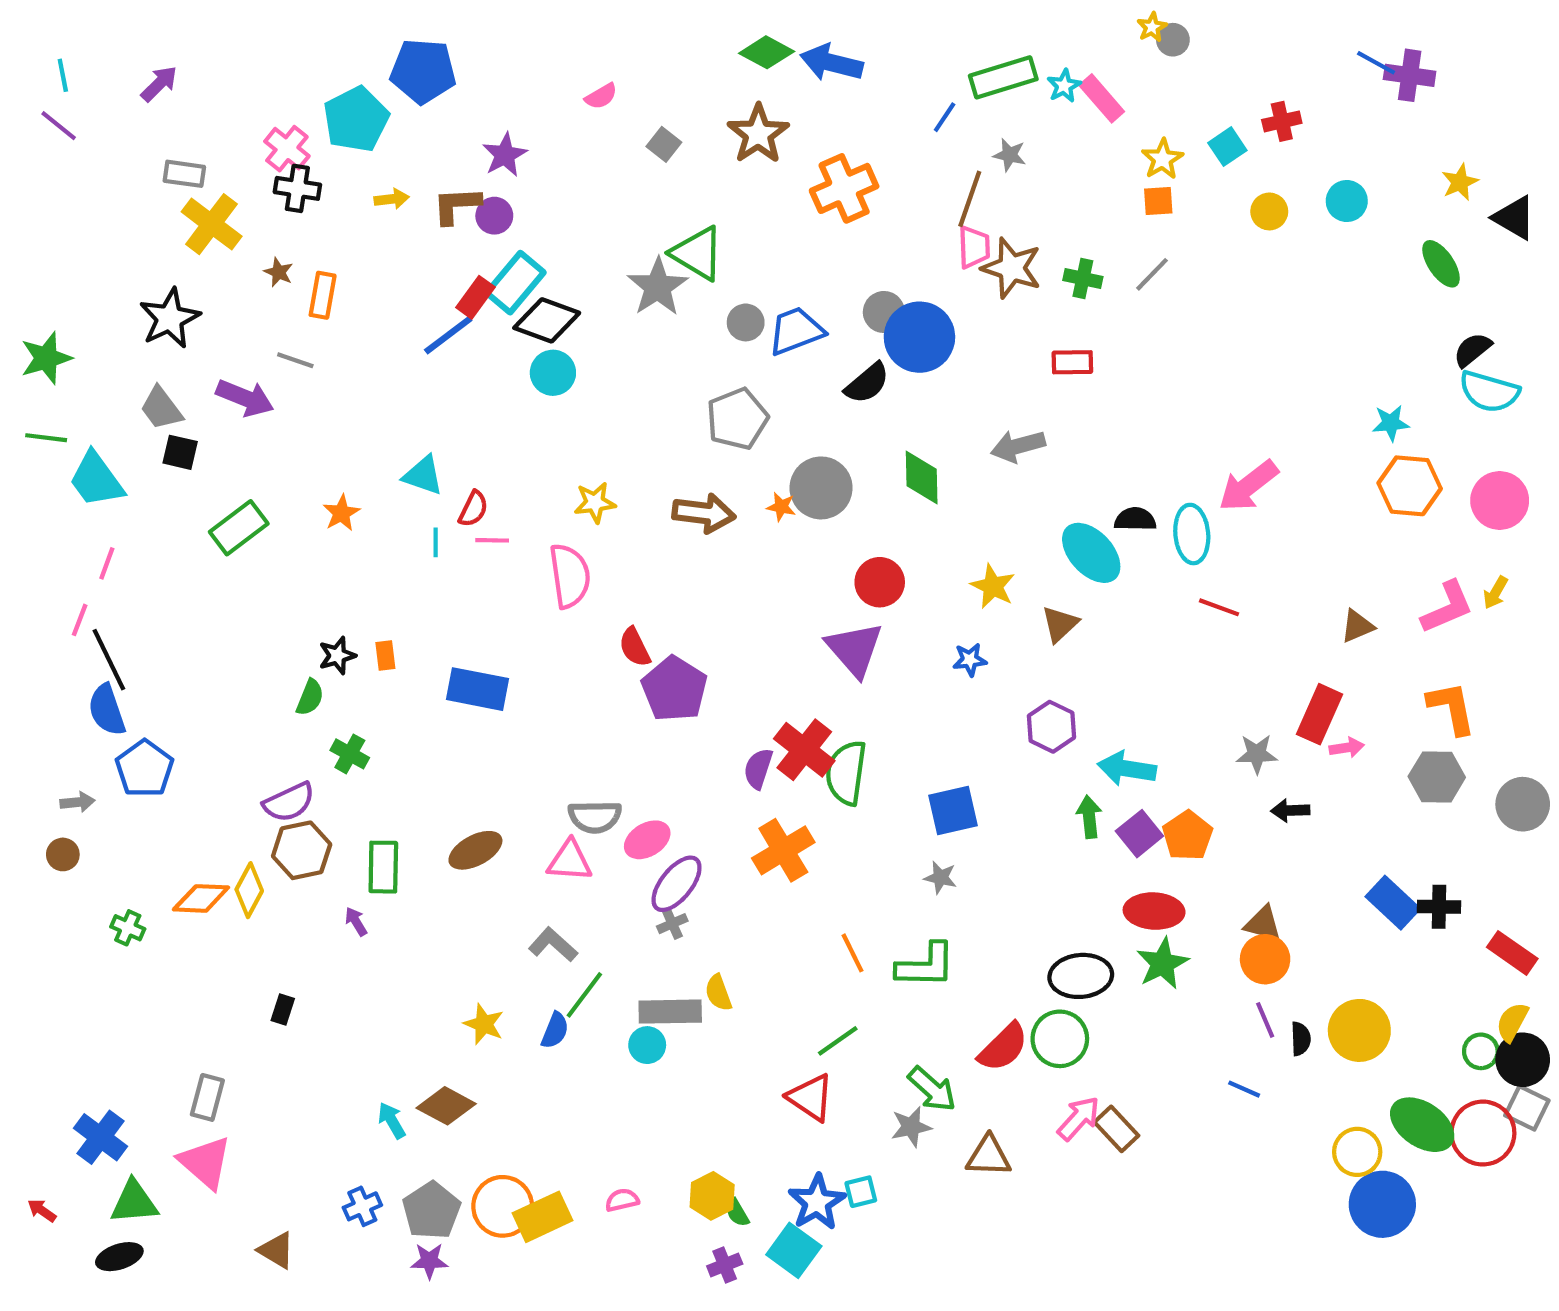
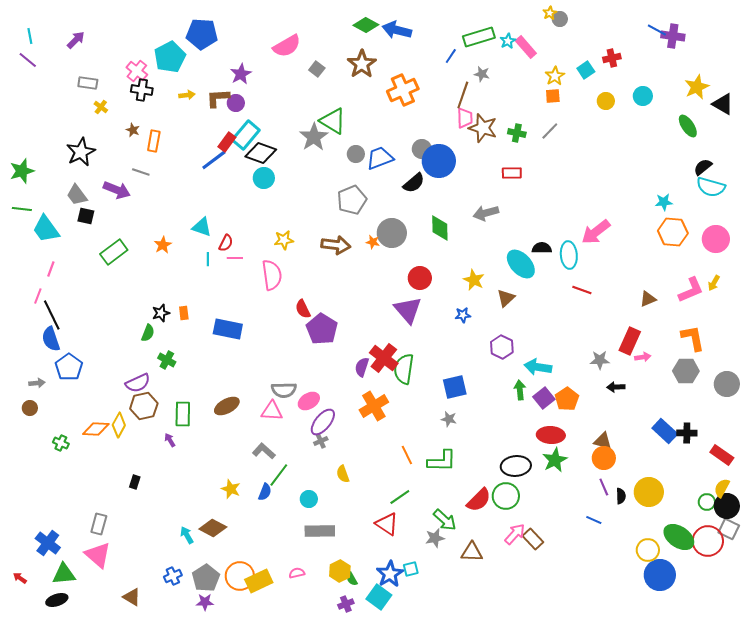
pink semicircle: (601, 96) -> (287, 46), size x1.8
yellow star: (1460, 182) -> (697, 87), size x1.4
yellow cross: (212, 224) -> (101, 107), size x0.5
gray rectangle: (670, 1012) -> (320, 531), moved

